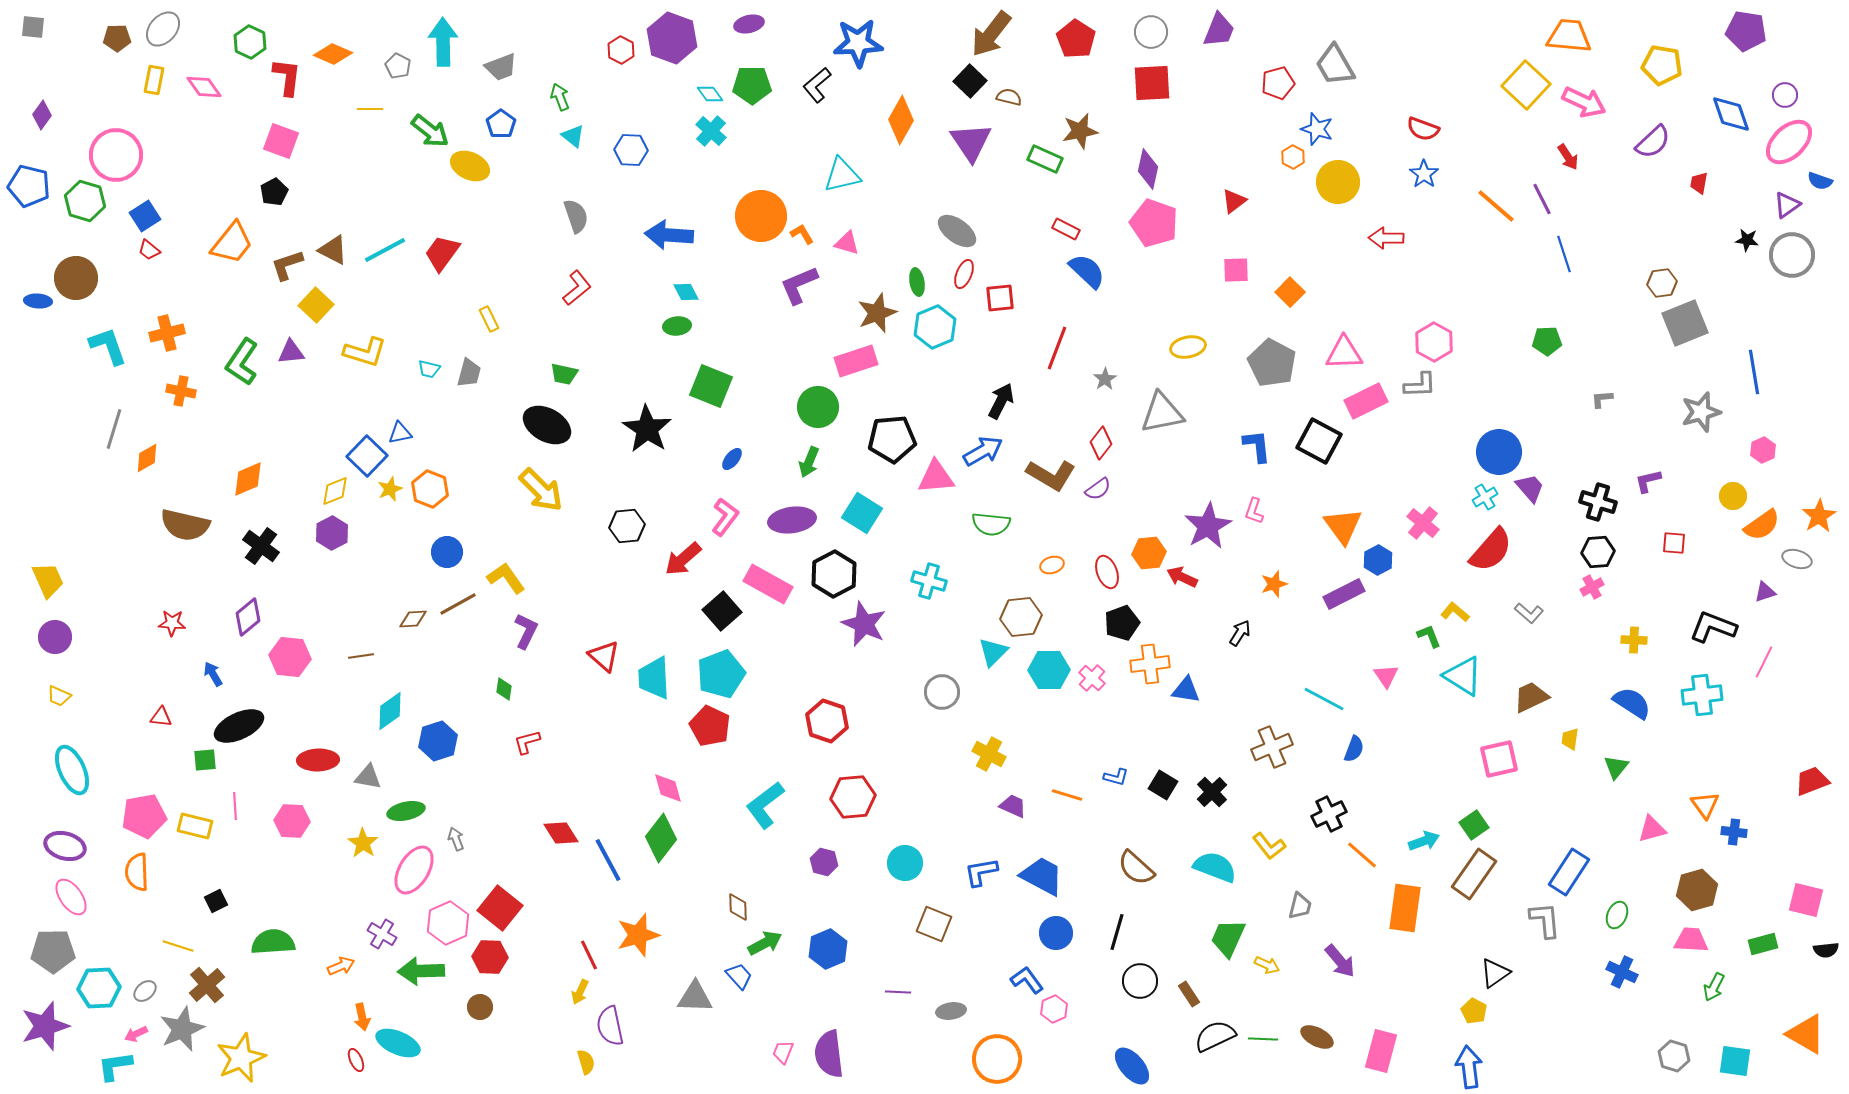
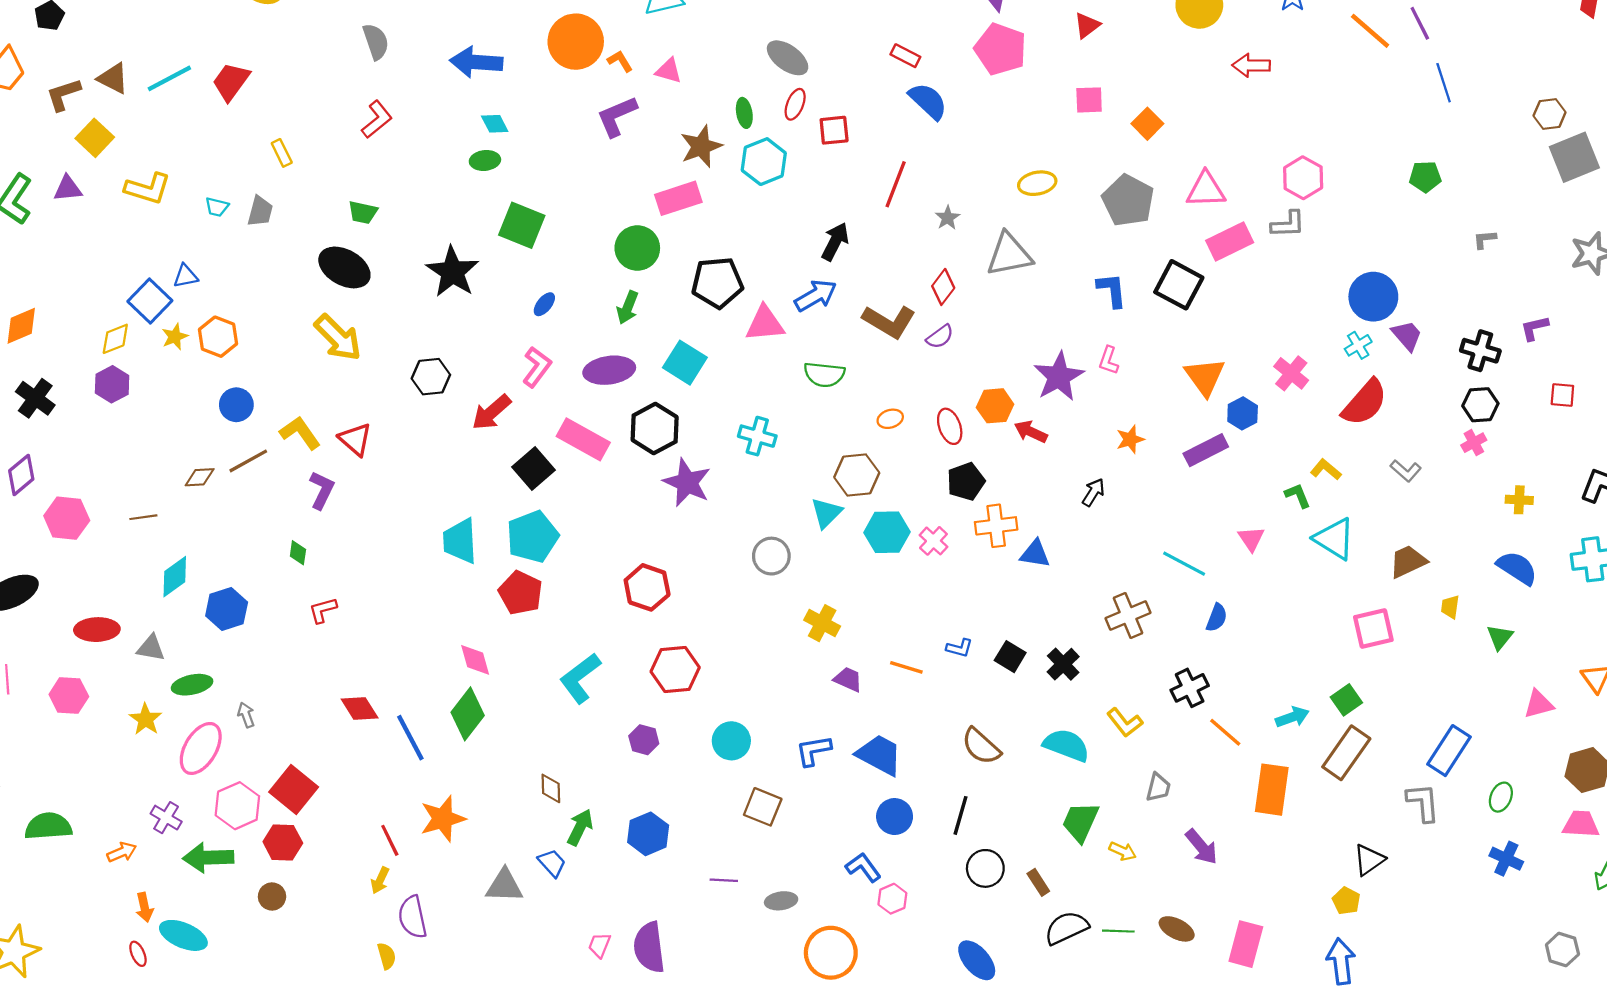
red triangle: (604, 656) -> (355, 439), moved
green arrow: (765, 943) -> (580, 827), turned -36

